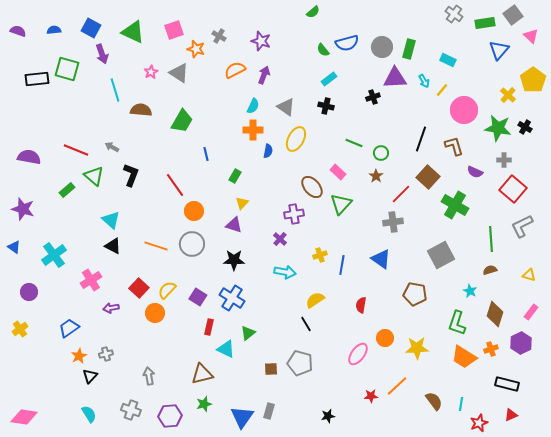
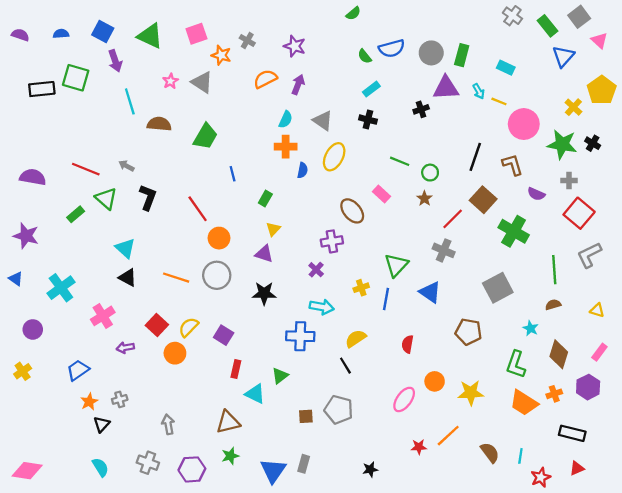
green rectangle: (485, 23) -> (547, 26), turned 60
yellow line: (442, 90) -> (499, 101), turned 72
green triangle: (341, 204) -> (396, 265), moved
gray cross: (393, 222) -> (444, 250), turned 30
blue cross: (232, 298) -> (300, 336), moved, turned -30

